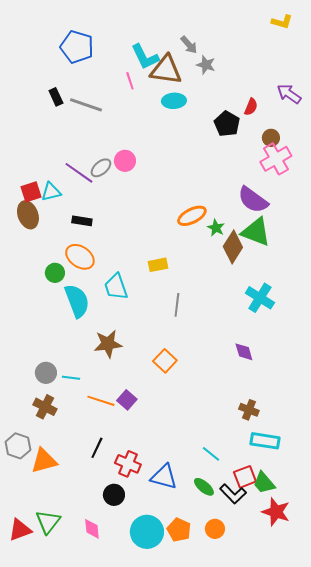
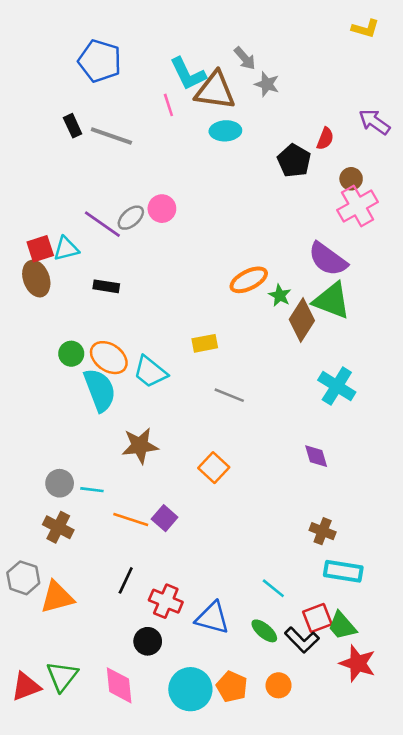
orange ellipse: (80, 257) -> (109, 358), moved
cyan trapezoid: (116, 287) -> (150, 372), turned -32
gray line: (177, 305) -> (229, 395), turned -75
pink diamond: (92, 529) -> (119, 685), size x1.4

